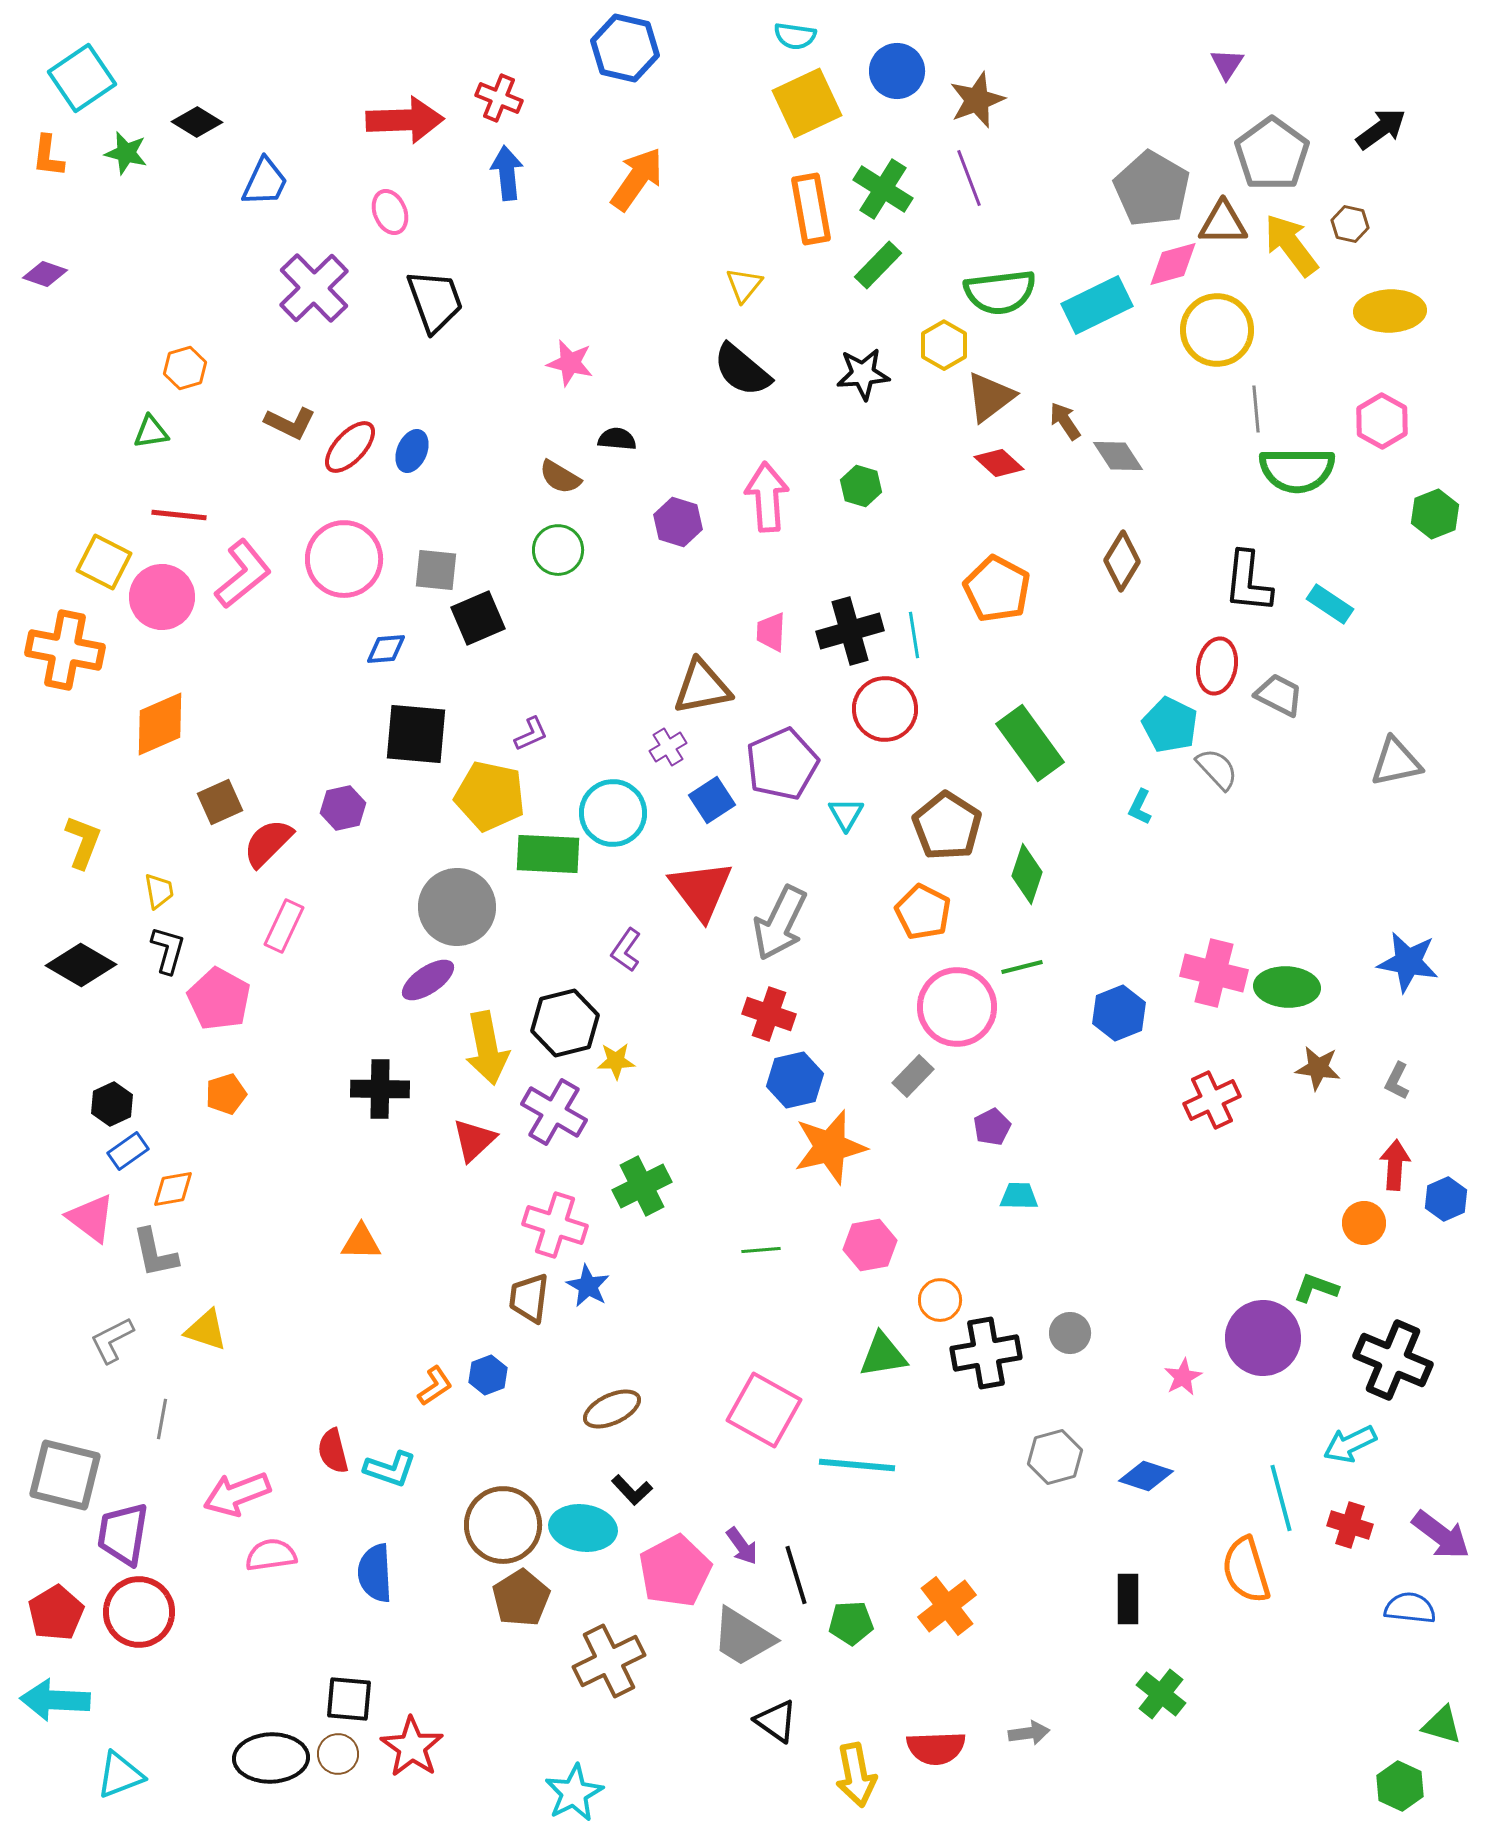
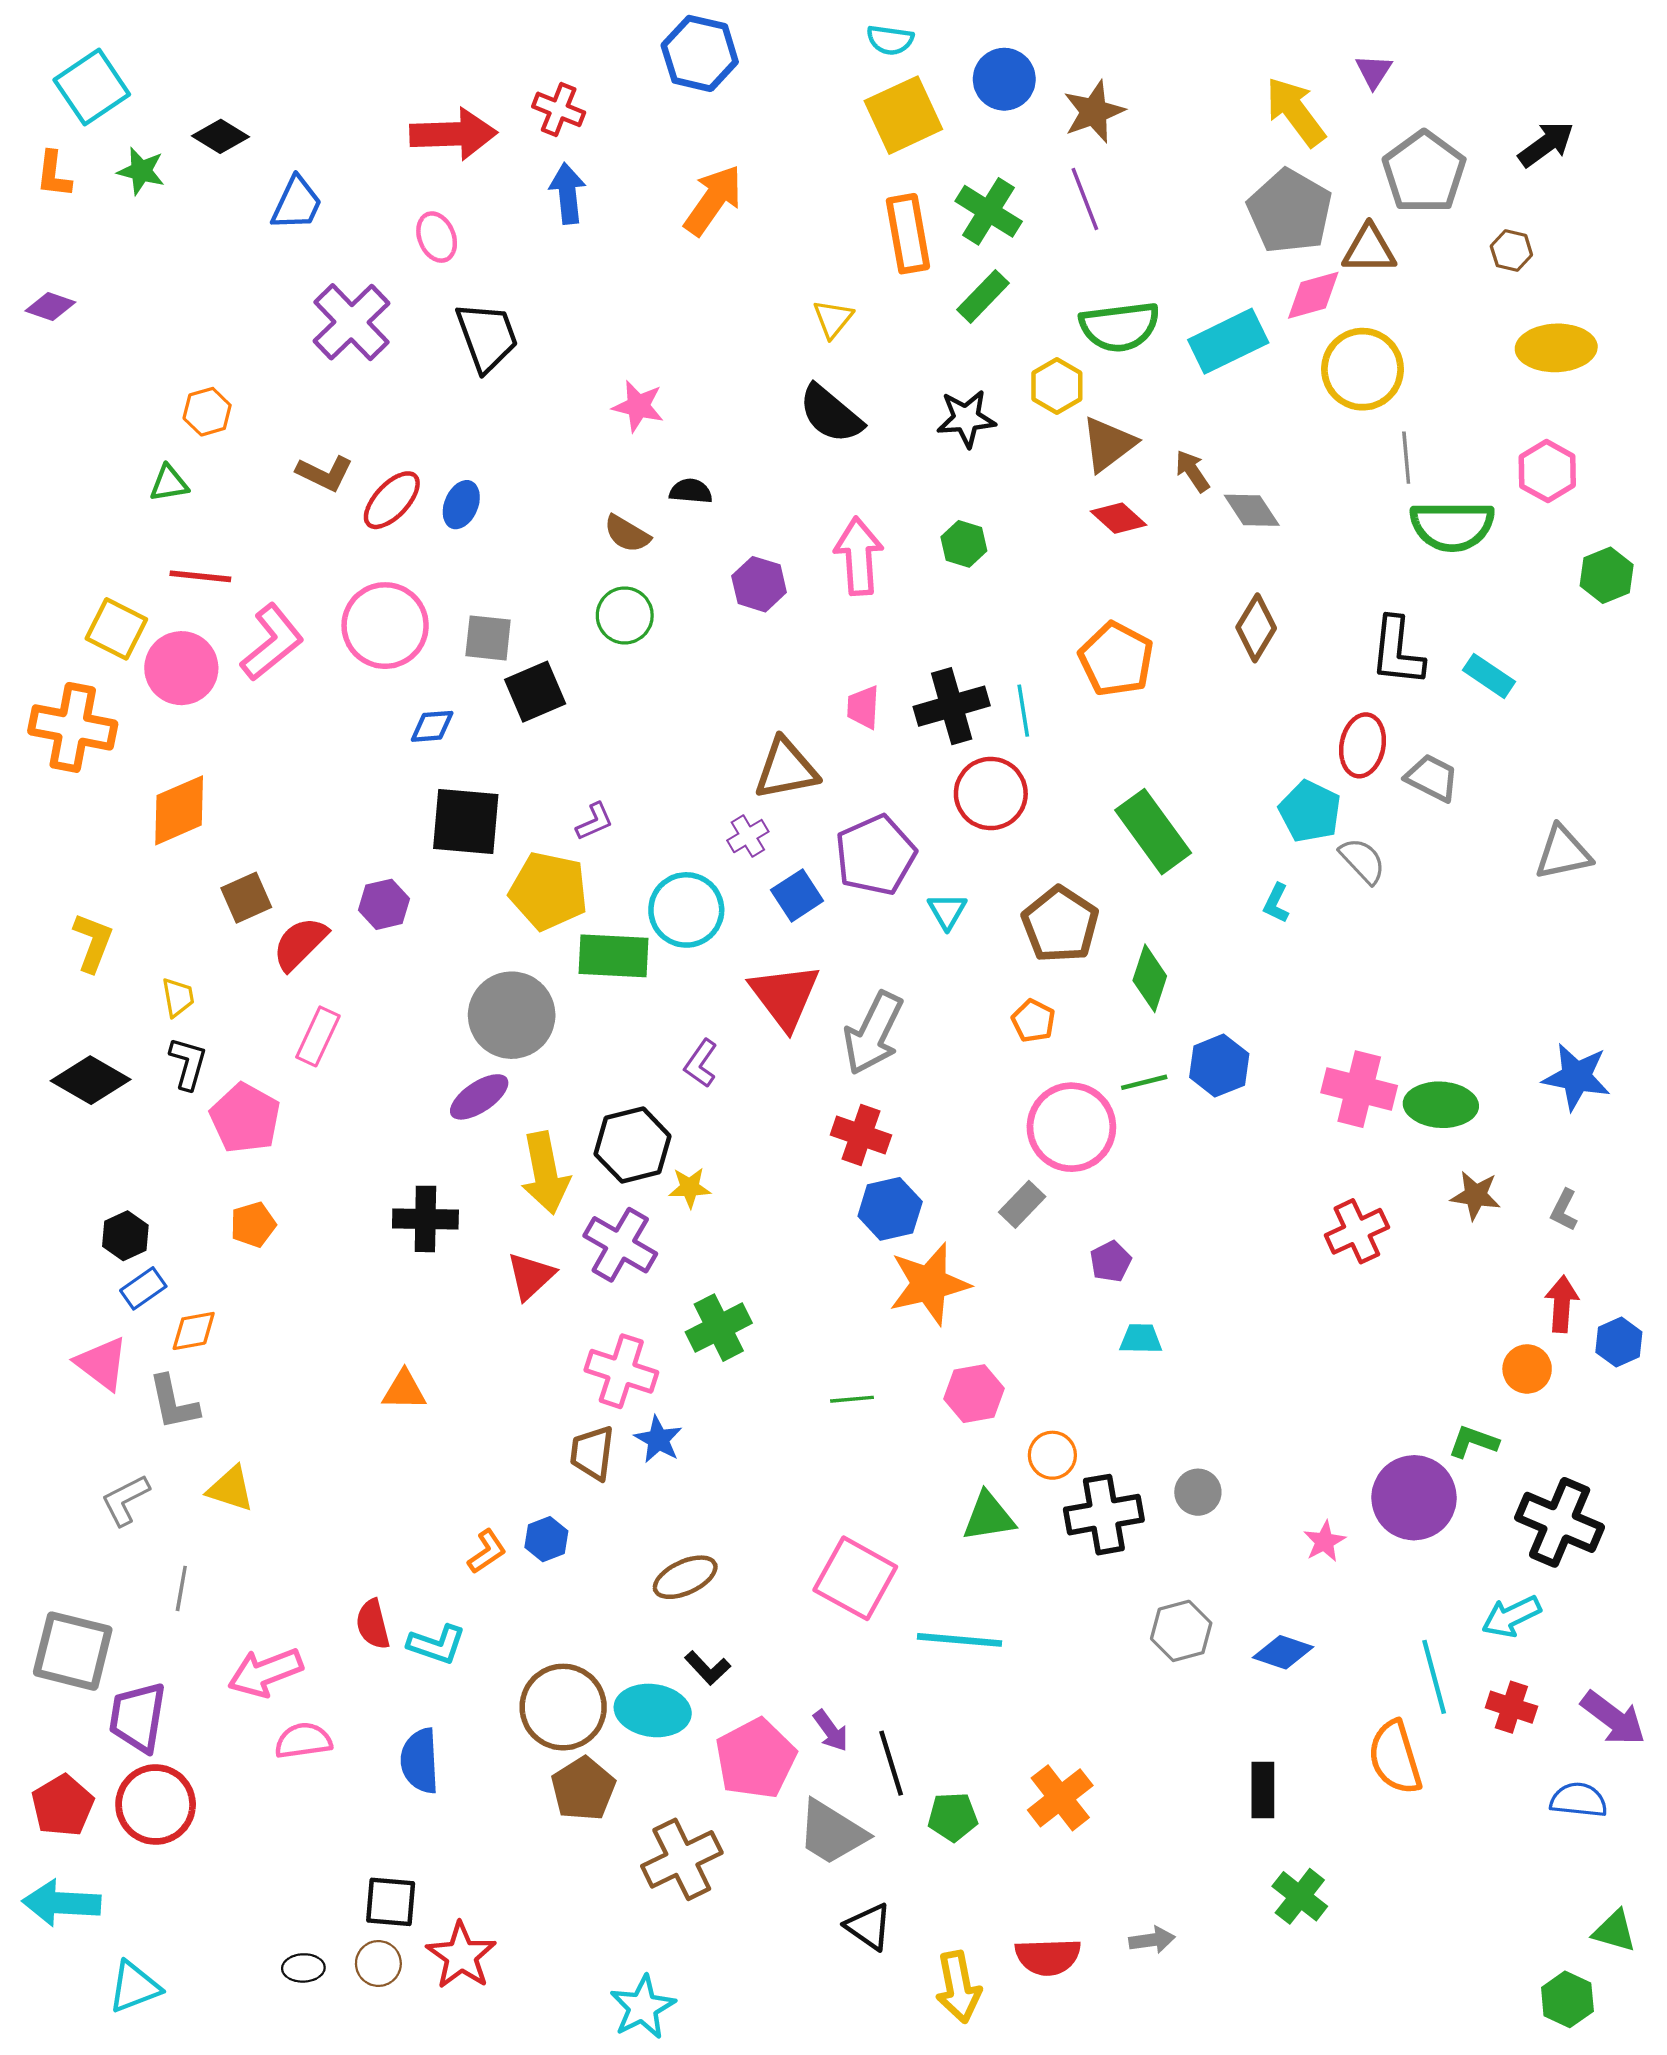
yellow arrow: (1291, 245) -> (1295, 112), moved
orange pentagon: (923, 912) -> (1033, 1021), size x0.7
blue hexagon: (1119, 1013) -> (1219, 1066), moved
black ellipse: (271, 1758) -> (303, 1968), size x0.5

